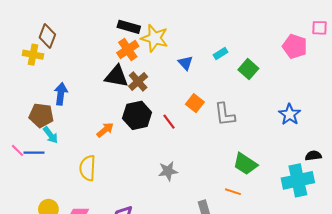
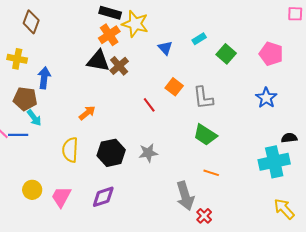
pink pentagon: (295, 46) -> (271, 54), moved
yellow cross: (33, 55) -> (17, 59), moved
black hexagon: (137, 115) -> (111, 153), moved
green trapezoid: (245, 164) -> (205, 135), moved

